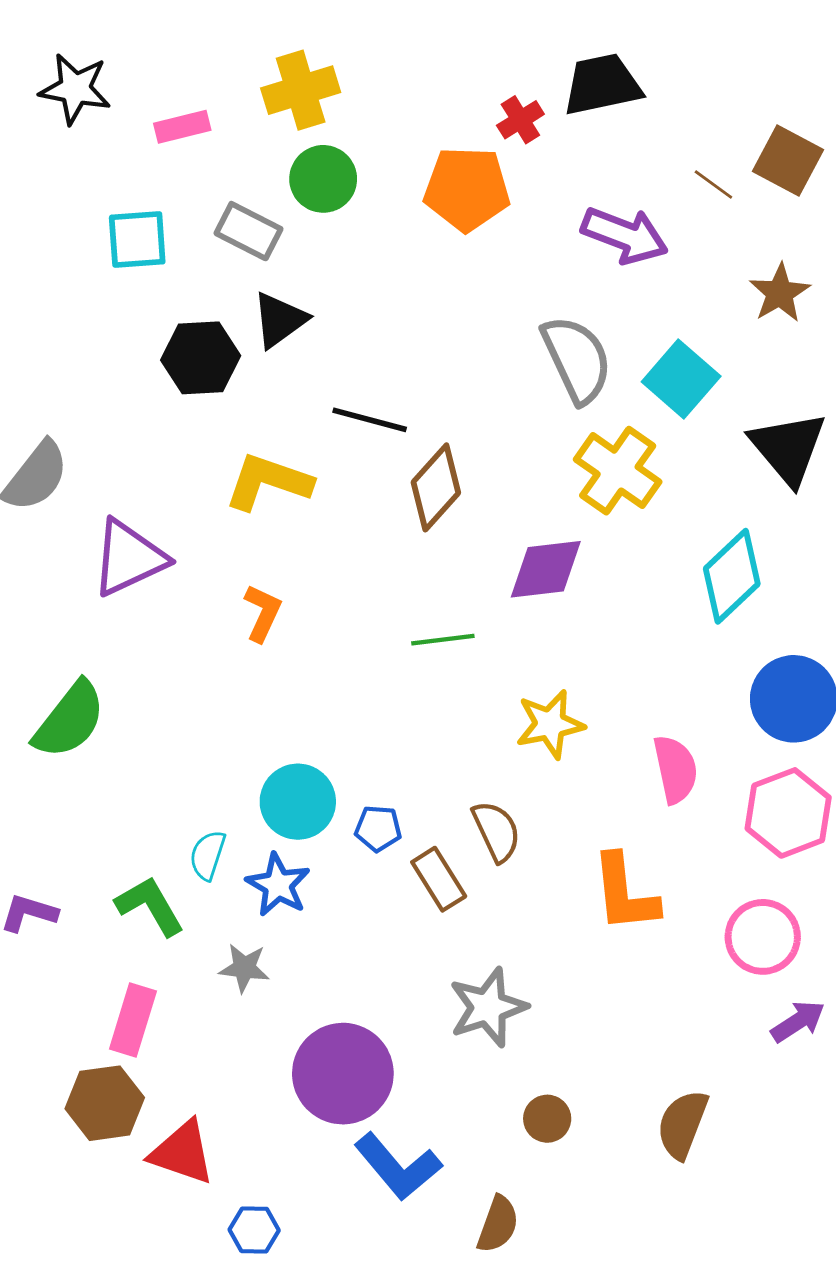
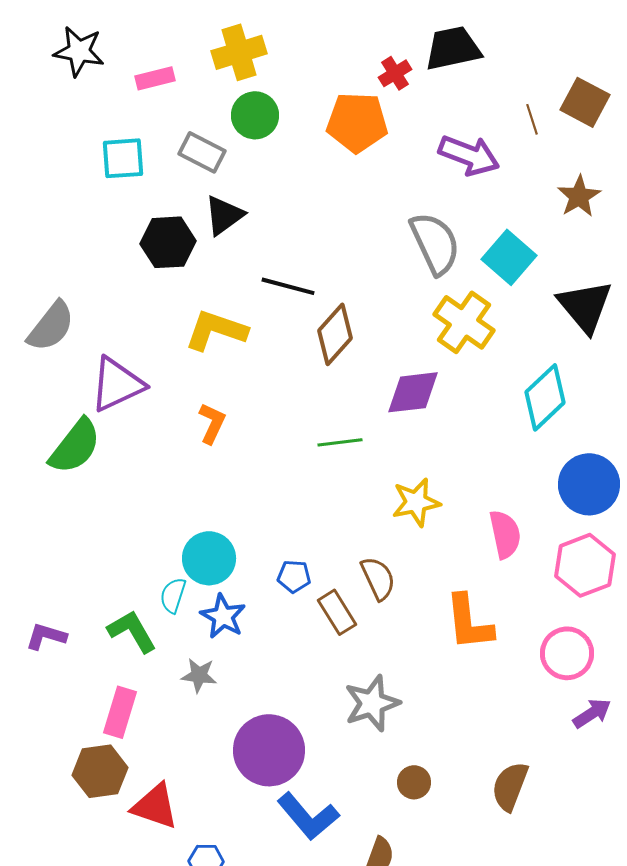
brown line: (713, 185) -> (532, 119), turned 36
green semicircle: (70, 720) -> (75, 446), moved
cyan circle: (298, 802) -> (209, 558), moved

